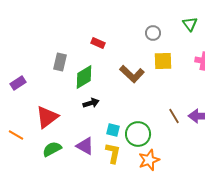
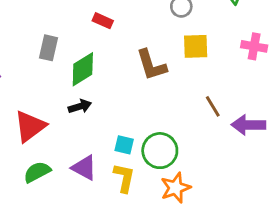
brown L-shape: (132, 74) -> (151, 65), turned 30
black arrow: (91, 103) -> (80, 106), moved
brown line: (174, 116) -> (213, 106), moved

